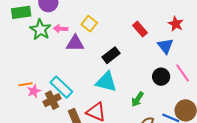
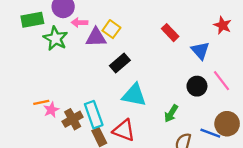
red star: (176, 24) -> (223, 25), moved
pink arrow: (61, 29) -> (79, 23), moved
purple triangle: (75, 43) -> (96, 37), moved
black rectangle: (111, 55) -> (120, 63), moved
cyan rectangle: (61, 87) -> (94, 115), moved, turned 30

